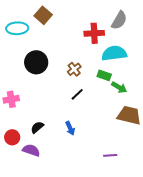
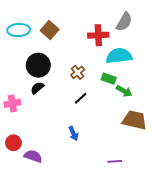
brown square: (43, 15) -> (50, 30), moved
black semicircle: (37, 127) -> (37, 88), moved

